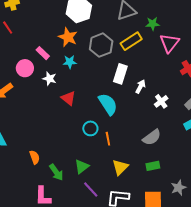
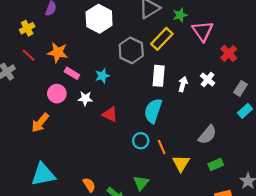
orange star: (68, 37) -> (58, 52), moved
white cross: (161, 101) -> (208, 80), moved
cyan semicircle: (108, 104) -> (153, 111), turned -115
yellow triangle: (120, 167) -> (181, 163), moved

